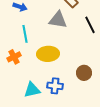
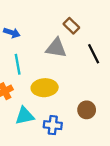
cyan triangle: (32, 90) -> (25, 116), moved

